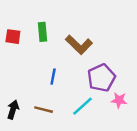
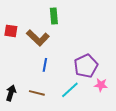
green rectangle: (42, 32) -> (54, 16), moved
brown L-shape: (79, 45) -> (38, 38), moved

